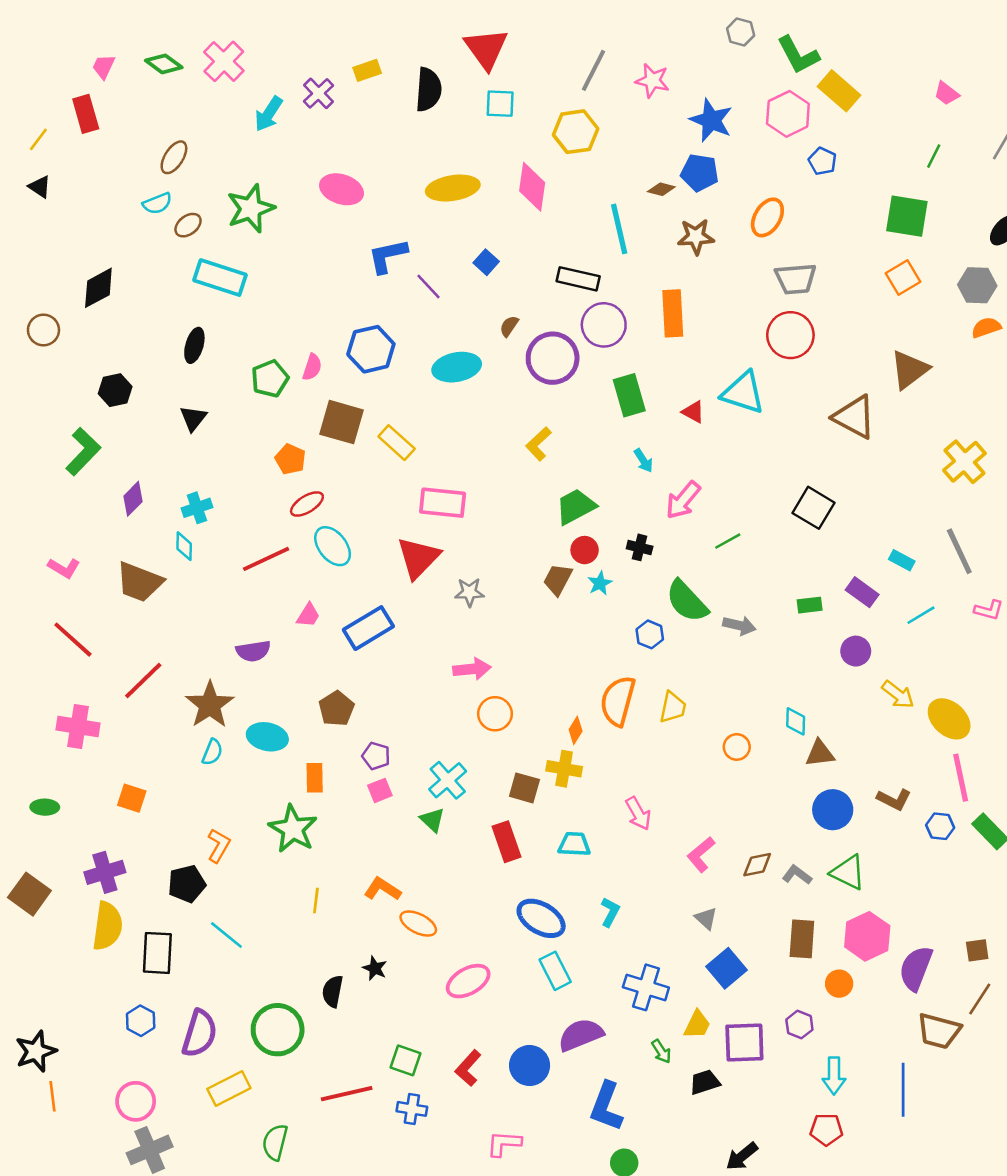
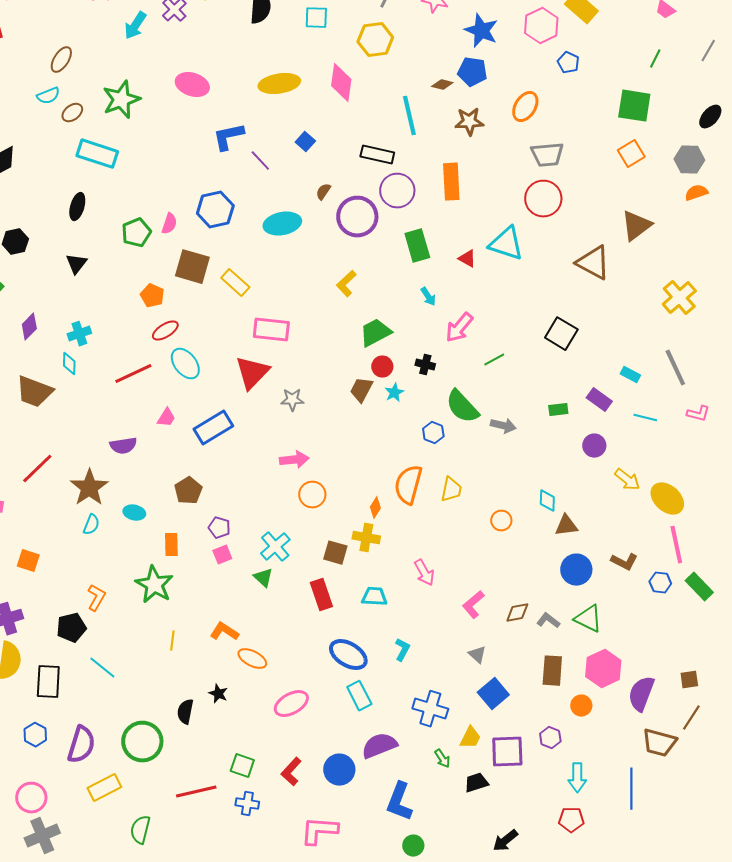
cyan line: (921, 615) -> (645, 418), turned 45
cyan ellipse: (267, 737) -> (134, 513), size x0.7
pink L-shape: (504, 1144) -> (319, 831), size x1.4

